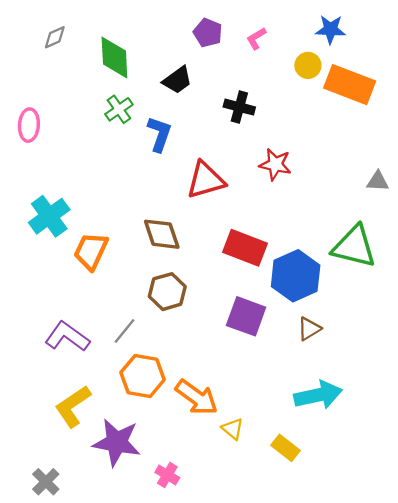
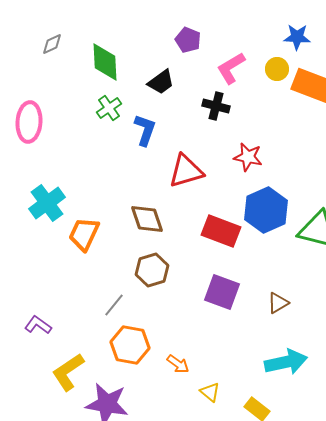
pink L-shape: (256, 38) -> (231, 68), moved, size x1.6
pink ellipse: (29, 125) -> (29, 122), size x1.4
blue hexagon: (296, 276) -> (266, 210), moved
purple L-shape: (67, 337) -> (38, 325), moved, size x0.7
orange arrow: (197, 397) -> (178, 364), size x0.6

